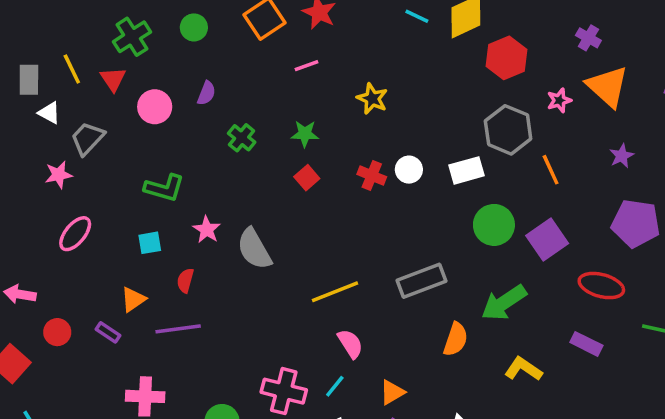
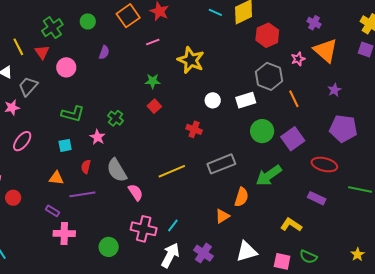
purple semicircle: (206, 93) -> (104, 52), moved
yellow star: (372, 99) -> (191, 60), size x1.5
green cross: (242, 138) -> (116, 118), moved
red cross: (372, 176) -> (194, 129), moved
gray semicircle: (254, 249) -> (117, 170), moved
orange triangle: (133, 299) -> (56, 178), turned 42
purple rectangle: (108, 332) -> (52, 211), moved
pink semicircle: (350, 344) -> (136, 192), moved
yellow L-shape: (523, 369) -> (291, 225), moved
orange triangle: (392, 392) -> (222, 216), moved

